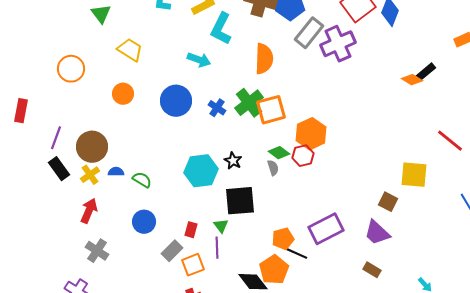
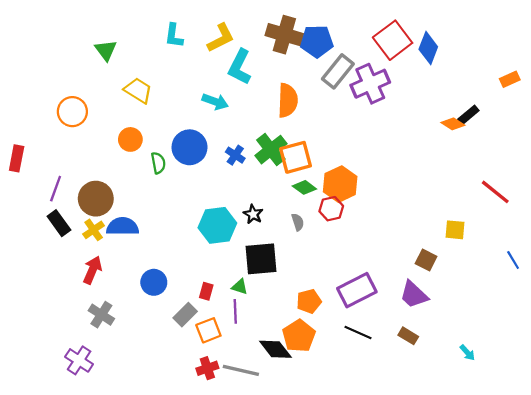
green diamond: (279, 153) -> (304, 187), moved
blue semicircle: (116, 172) -> (123, 227), size x1.8
yellow square: (414, 175) -> (455, 230), size x0.7
green semicircle: (142, 180) -> (158, 163), moved, turned 48
green triangle: (221, 226) -> (240, 287), turned -35
black line: (295, 253) -> (358, 333), moved

